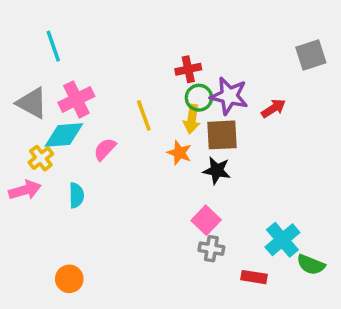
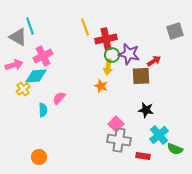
red cross: (188, 69) -> (106, 39), size x1.5
gray triangle: (32, 103) -> (18, 37), moved
yellow line: (144, 115) -> (85, 27), moved
brown square: (222, 135) -> (141, 76), moved
pink semicircle: (105, 149) -> (59, 98), moved
black star: (217, 170) -> (146, 110), moved
pink arrow: (25, 190) -> (14, 65), moved
gray cross: (211, 249) -> (119, 140), size x1.6

